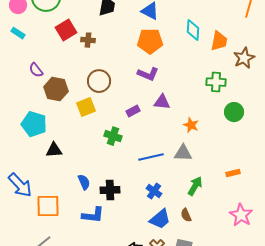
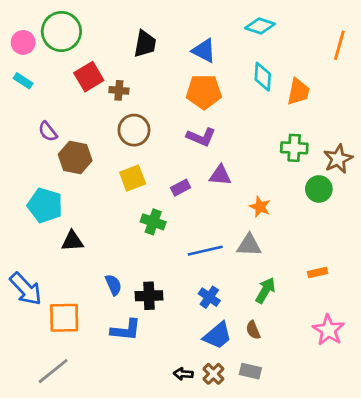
brown star: (244, 58) -> (338, 159), moved
brown circle: (99, 81) -> (134, 130), moved
yellow square: (86, 107) -> (133, 178), moved

